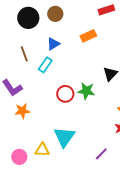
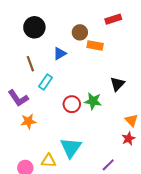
brown circle: (55, 14) -> (80, 32), moved
orange rectangle: (88, 36) -> (95, 46), turned 35
cyan rectangle: (45, 65) -> (46, 82), moved

